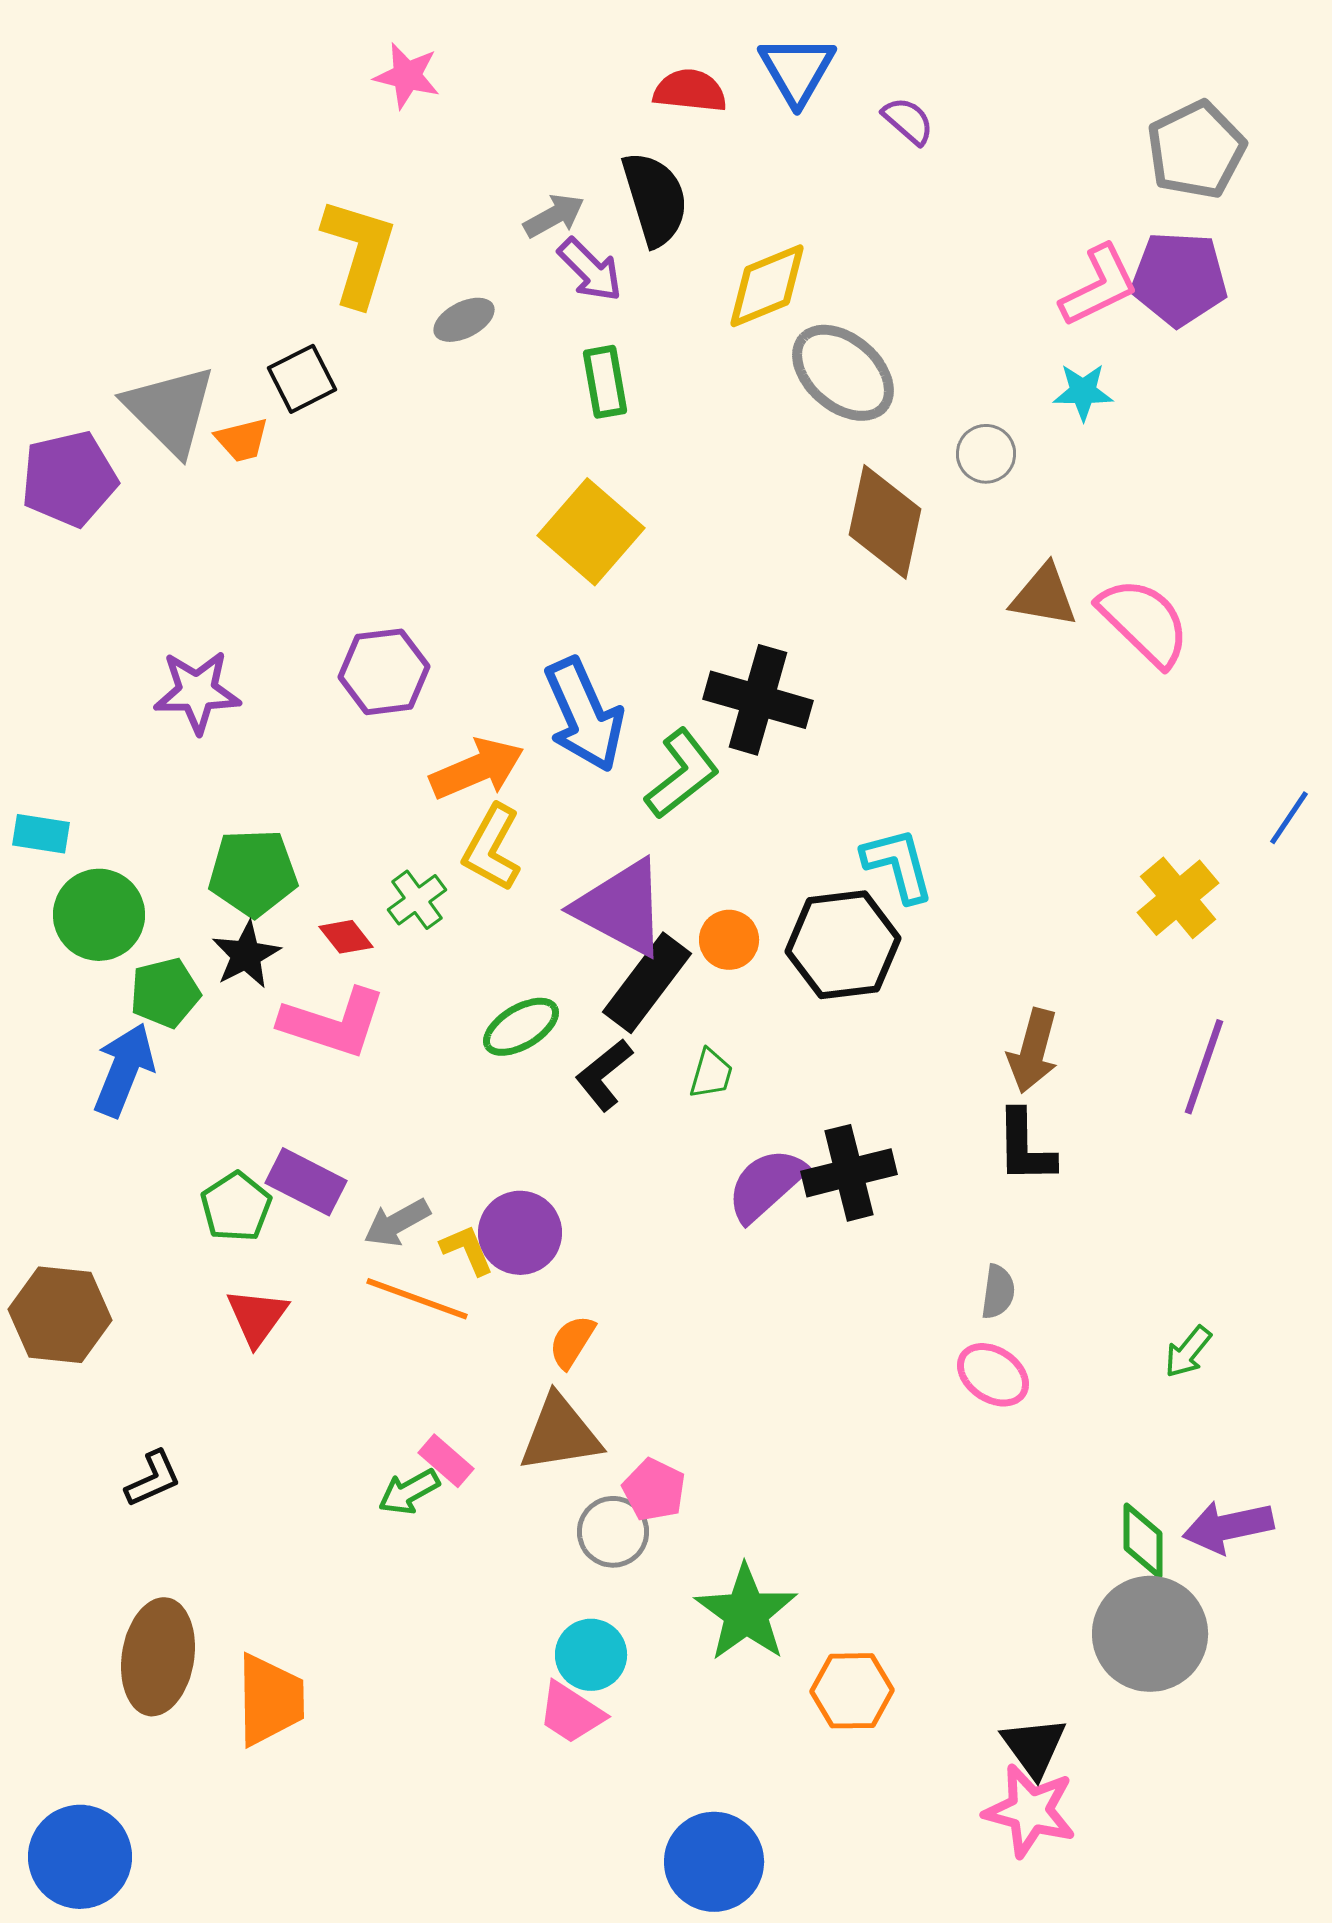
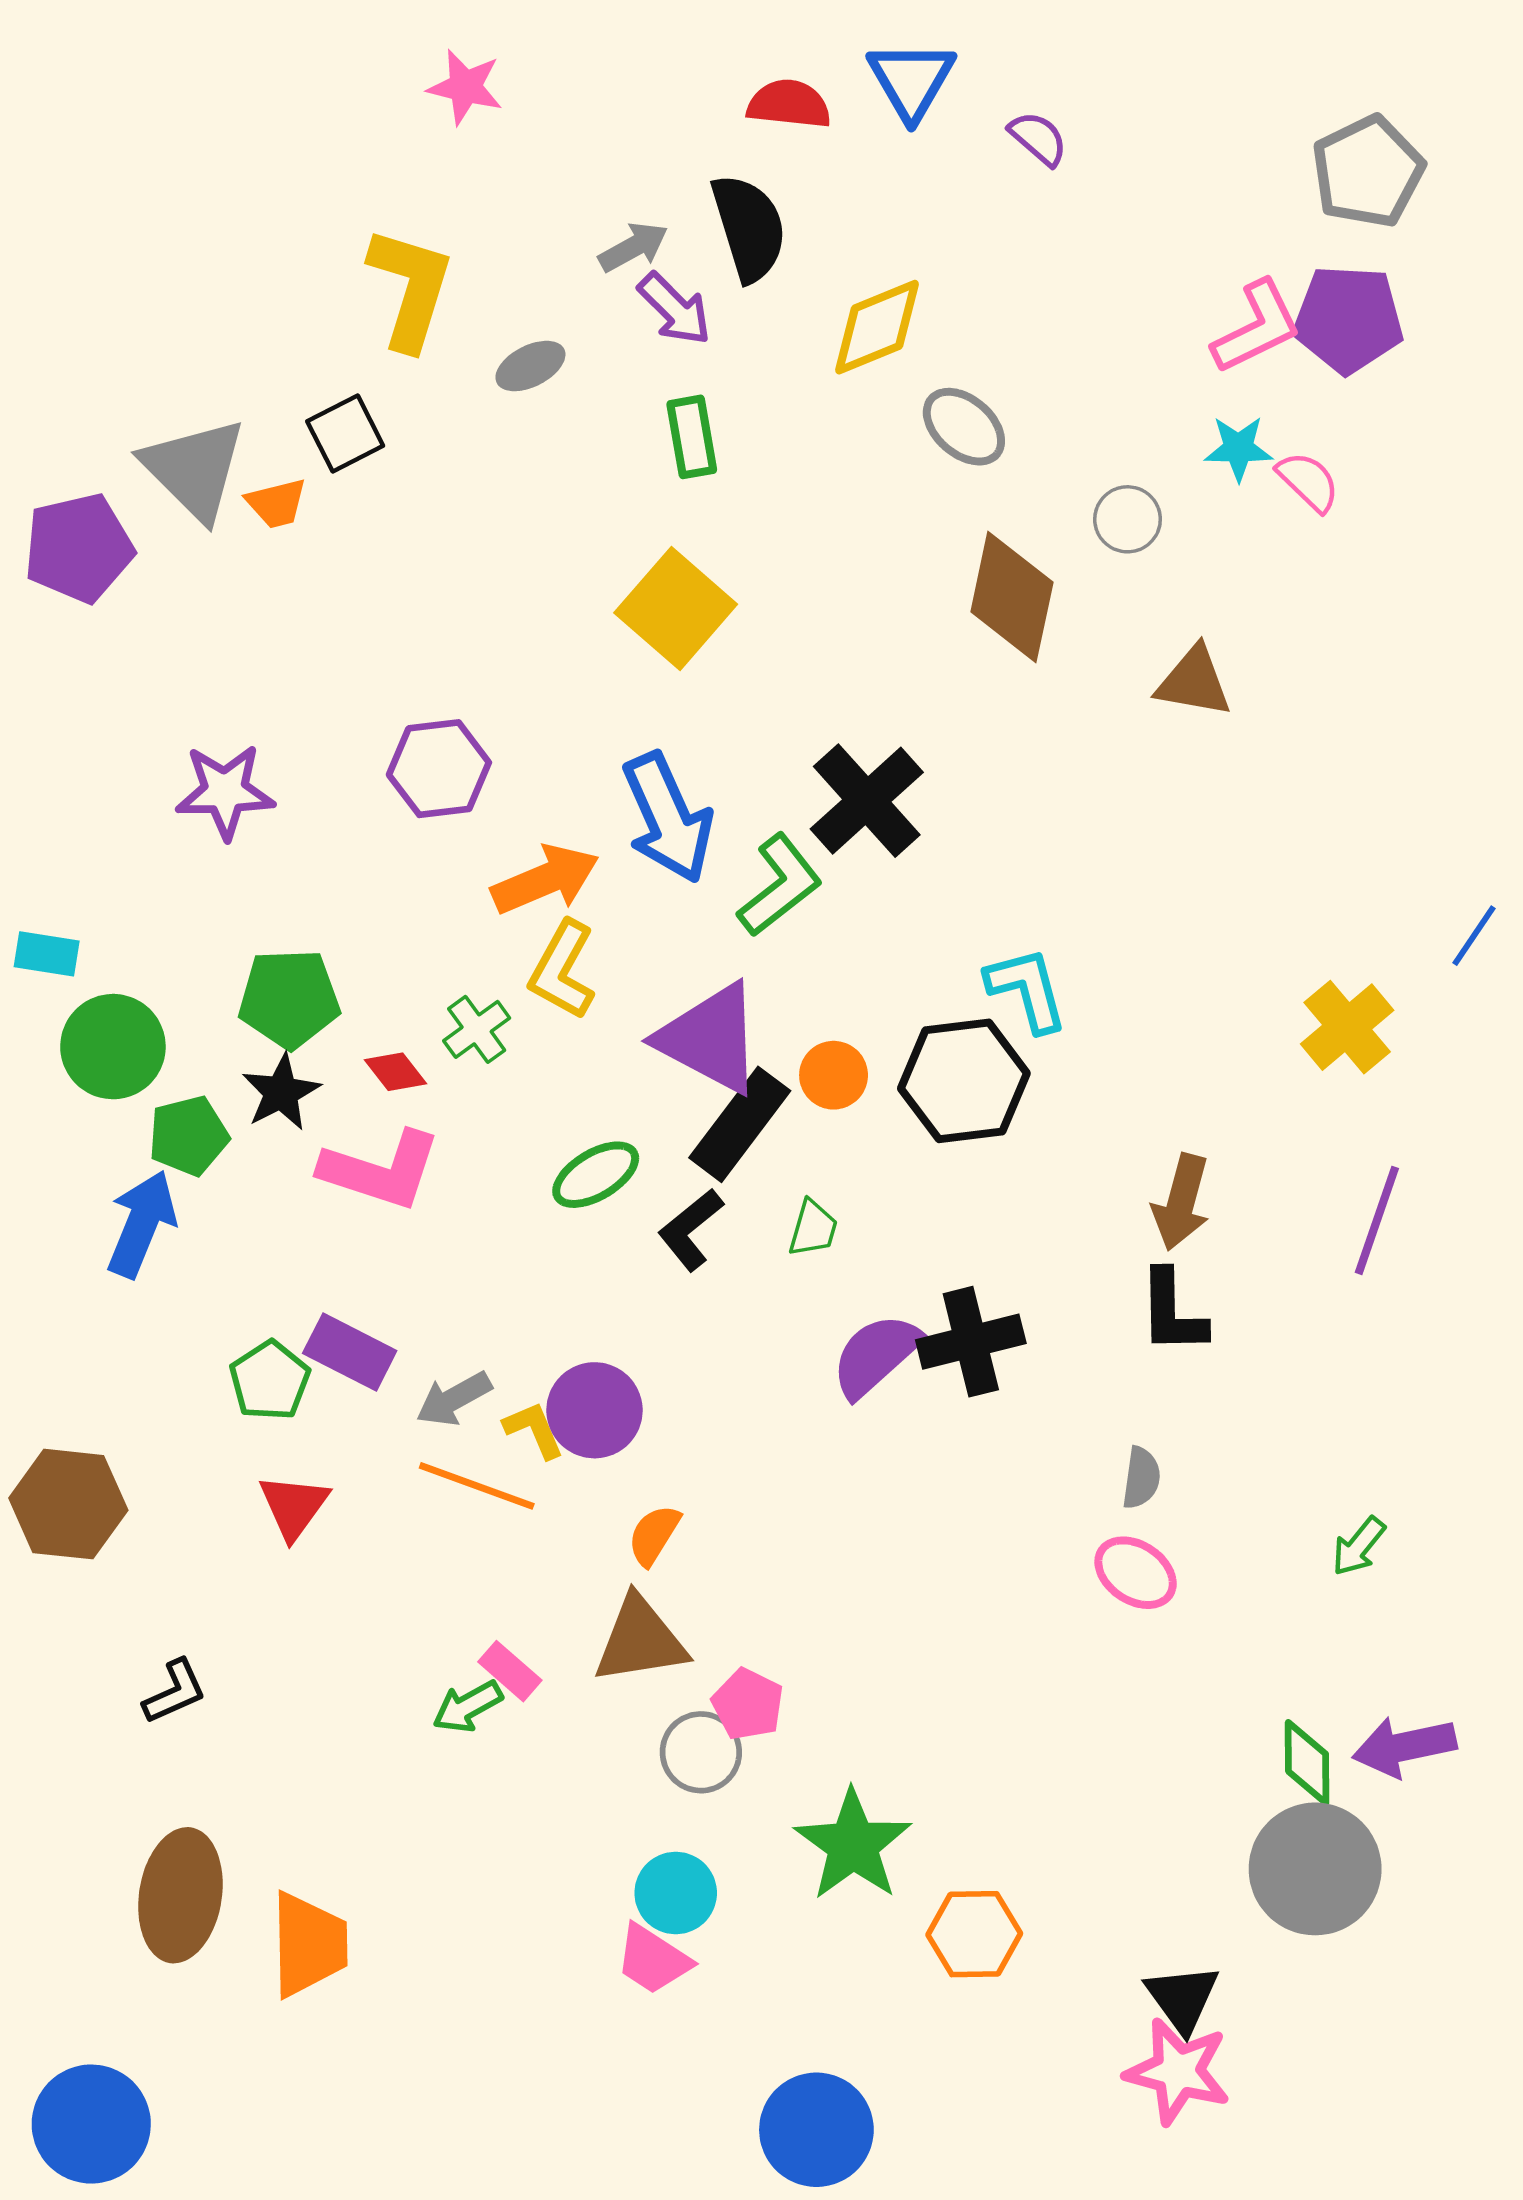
gray ellipse: (843, 373) -> (964, 427), size x0.7
pink semicircle: (1144, 622) -> (1308, 482), moved, size x0.6
black cross: (758, 700) -> (867, 801), turned 32

